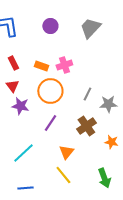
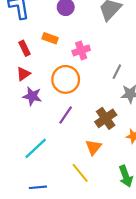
orange rectangle: (41, 66) -> (50, 38), moved
red triangle: (12, 86) -> (23, 74), turned 32
gray line: (87, 94) -> (117, 72), moved
orange triangle: (66, 152) -> (93, 147), moved

